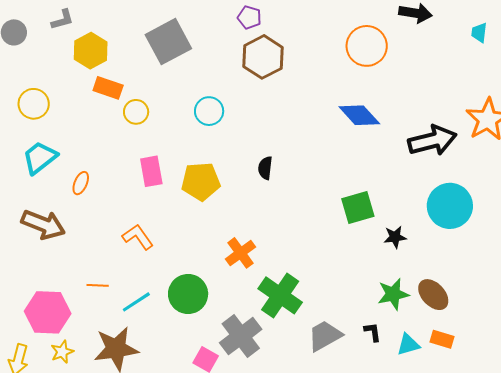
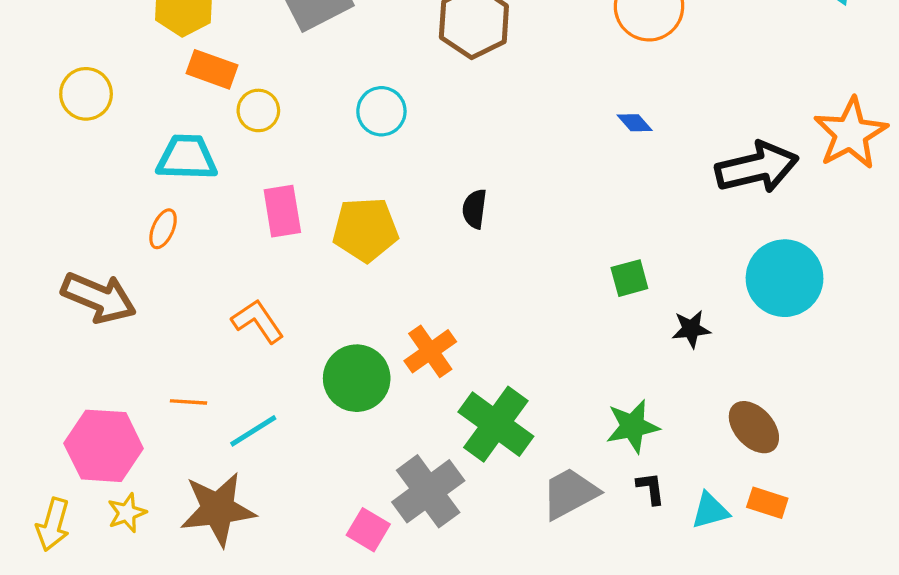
blue diamond: (359, 115) -> (635, 123), size x0.5
cyan trapezoid: (40, 158) -> (187, 157), moved, turned 39
green square: (358, 207) -> (629, 278), size x0.7
green circle: (188, 294) -> (357, 378), moved
green star: (393, 294) -> (633, 426), moved

